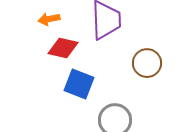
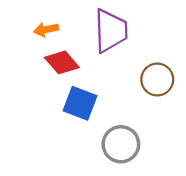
red diamond: (63, 48) -> (62, 62), turned 36

